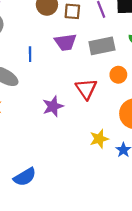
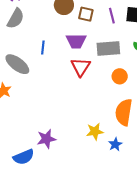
red triangle: (86, 89) -> (81, 67), moved
purple star: (53, 106) -> (46, 139), moved

